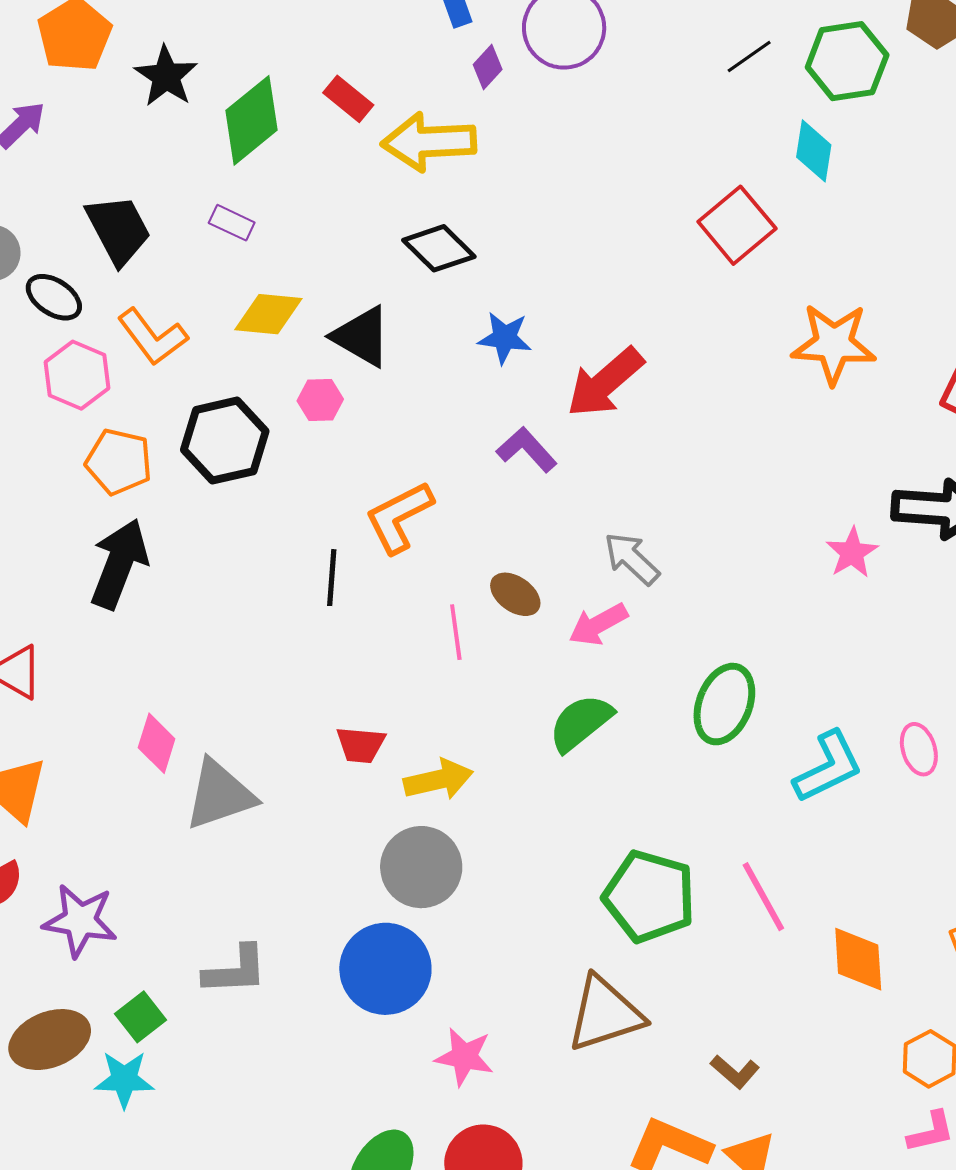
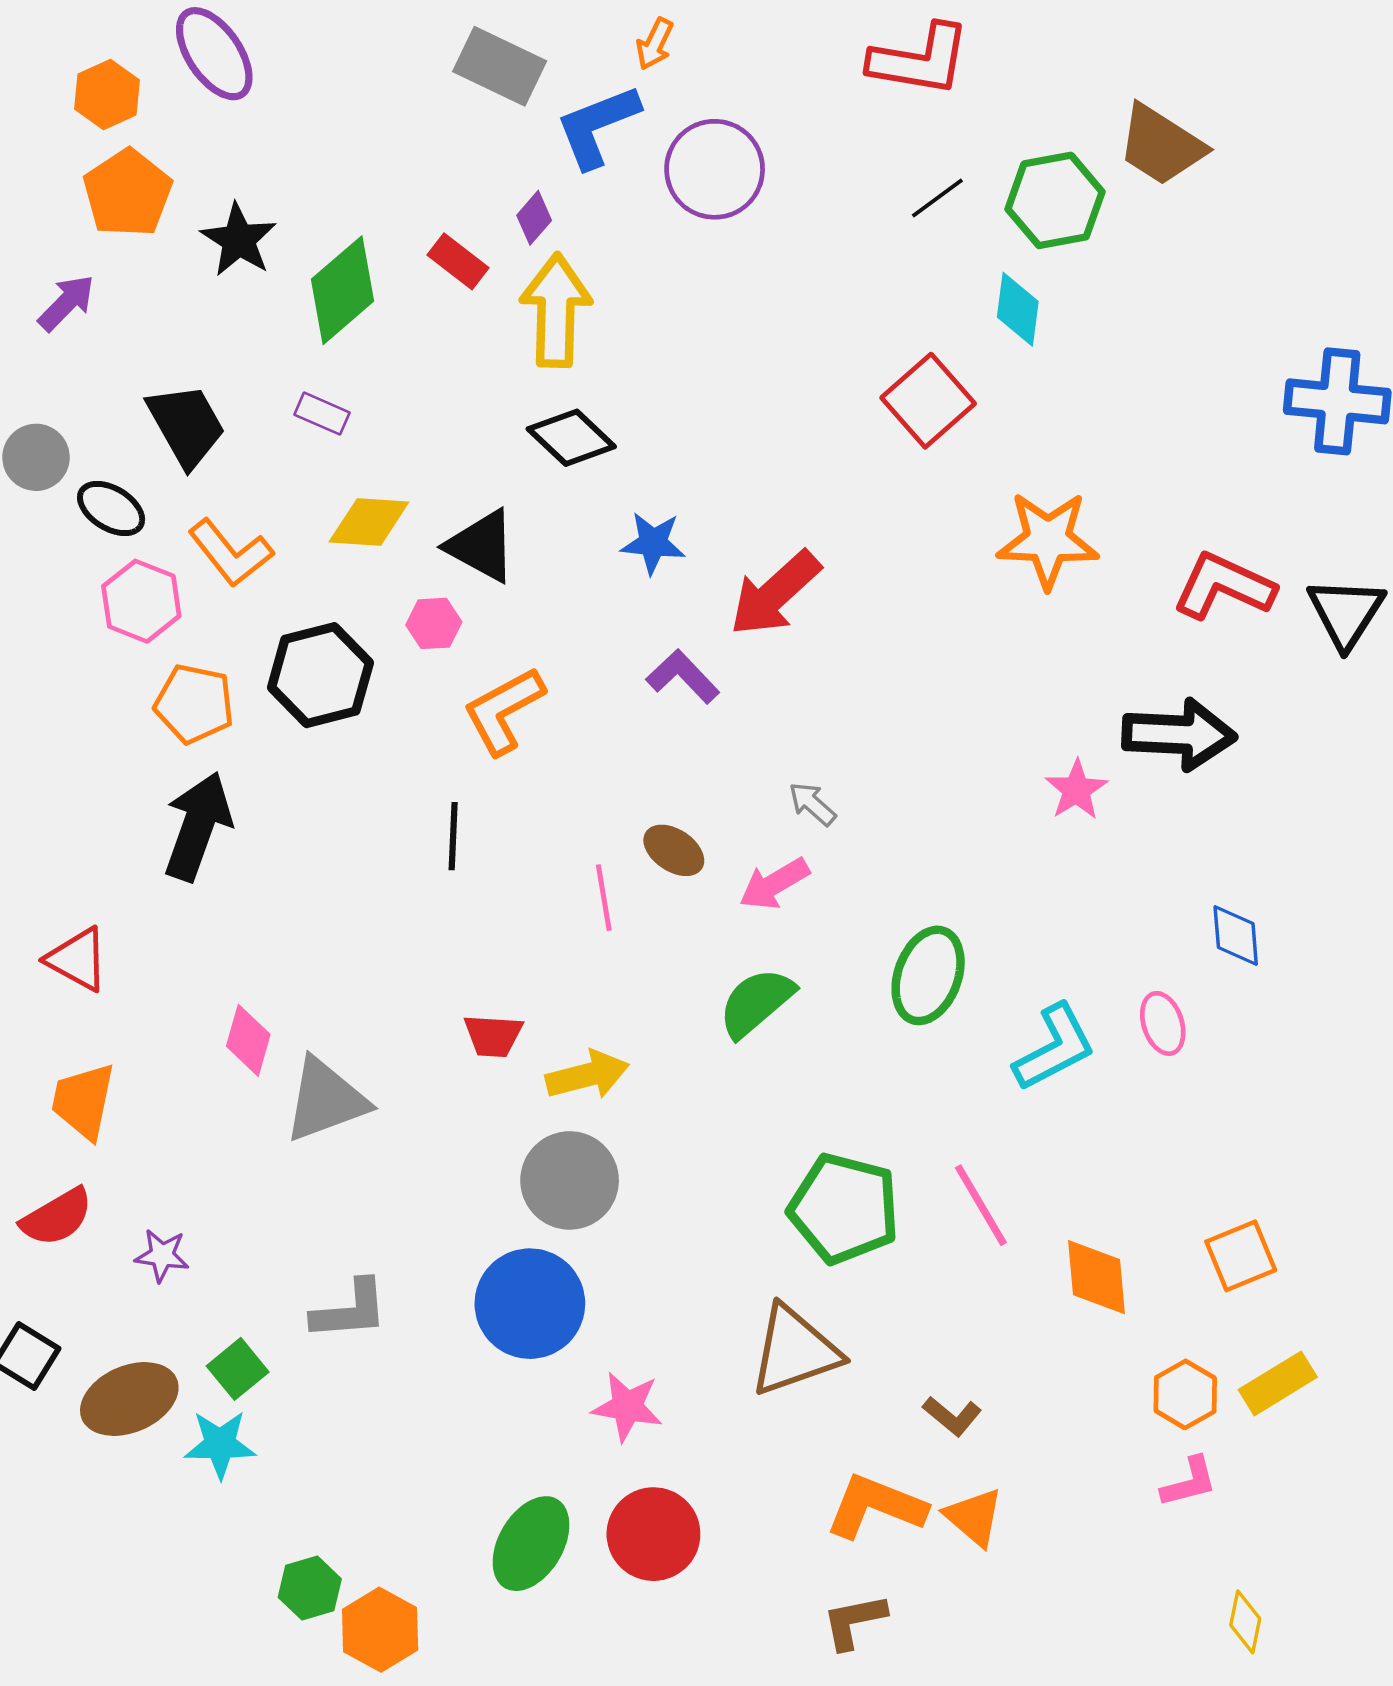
purple diamond: (488, 67) -> (534, 218), moved
yellow arrow: (429, 142) -> (556, 310), turned 96
orange L-shape: (399, 517) -> (504, 711), moved
gray arrow: (632, 559) -> (812, 804), size x0.7
purple star: (80, 921) -> (162, 1255), size x0.6

